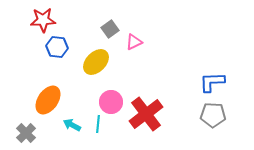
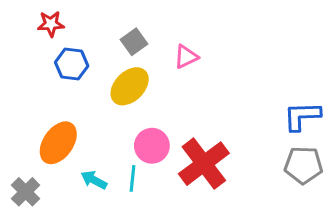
red star: (43, 20) -> (51, 24), size x0.7
gray square: (110, 29) -> (134, 42), moved

